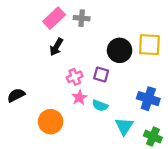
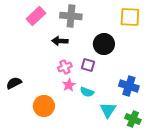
pink rectangle: (54, 18) -> (36, 16), moved
gray cross: (82, 18) -> (71, 16), size x1.5
yellow square: (149, 45) -> (130, 17), moved
black arrow: (56, 47) -> (60, 41), moved, turned 63

